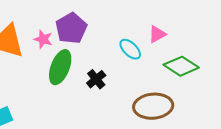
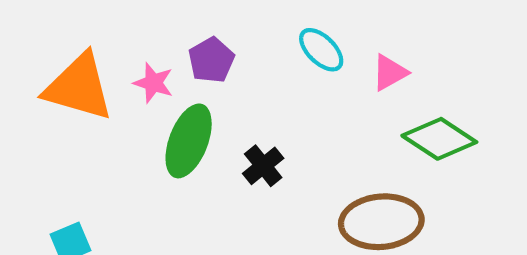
purple pentagon: (71, 28) -> (211, 60), size x0.7
cyan ellipse: (130, 49) -> (321, 50), moved

